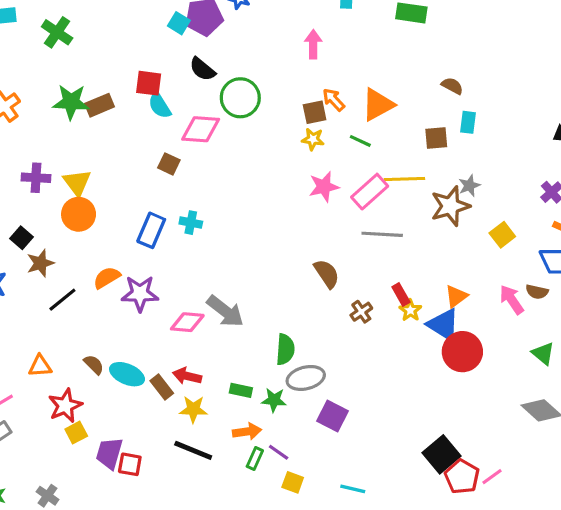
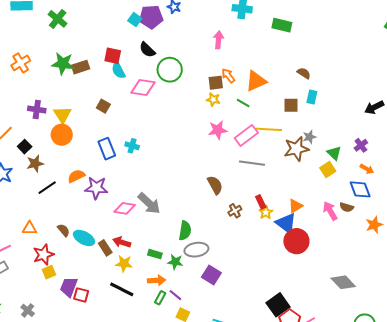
brown square: (169, 164) -> (103, 106), moved
blue rectangle: (151, 230) -> (107, 149), turned -50
green triangle: (543, 353) -> (334, 153), moved

